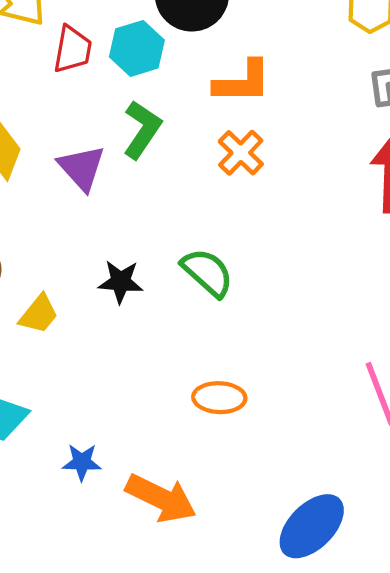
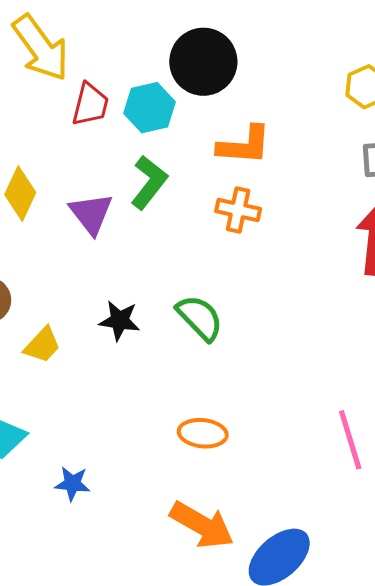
orange cross: (241, 153) -> (238, 210), turned -36
orange arrow: (161, 498) -> (202, 525), moved

